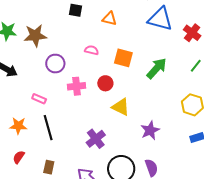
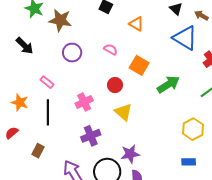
pink cross: (76, 86) -> (84, 102), moved, turned -36
purple star: (150, 130) -> (130, 154), moved

